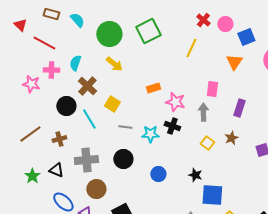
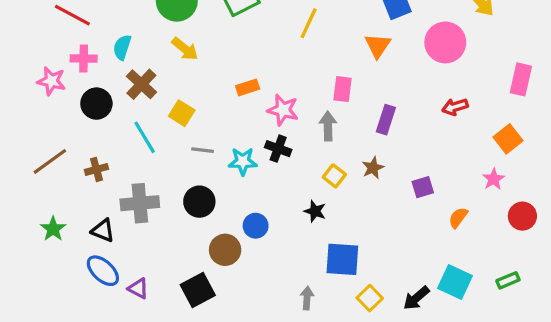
black circle: (66, 106) -> (96, 104), moved
black triangle: (56, 170) -> (103, 231), moved
black star: (195, 175) -> (315, 211), moved
brown circle: (96, 189) -> (225, 250), moved

